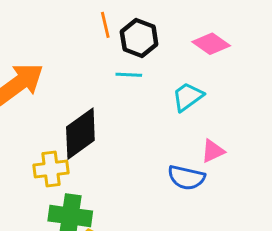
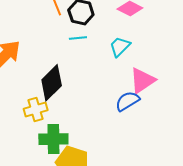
pink triangle: (213, 151) -> (142, 80), size x1.6
blue semicircle: (186, 178) -> (127, 101), turned 145

